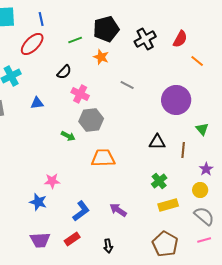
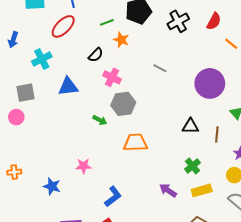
orange star: (101, 57) -> (121, 40), moved
blue triangle: (37, 103) -> (68, 87), size x1.5
blue star: (38, 202) -> (52, 186), moved
purple arrow: (118, 210) -> (168, 190), moved

